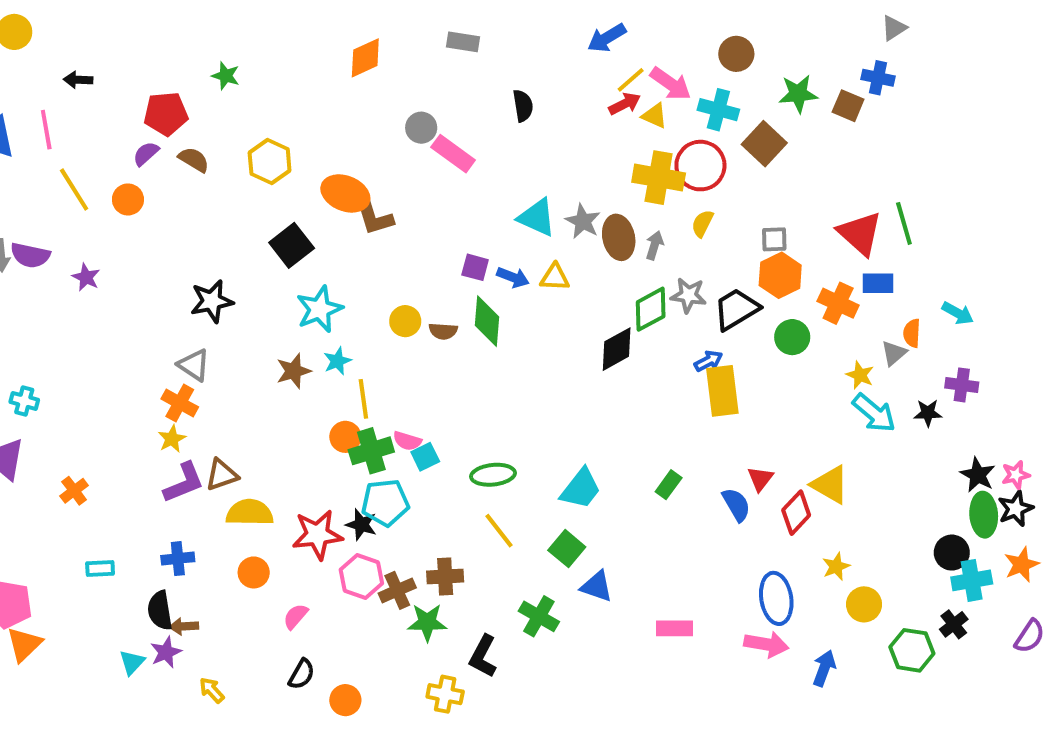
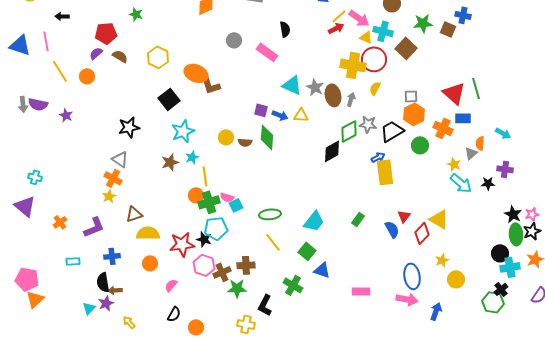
yellow triangle: (655, 116) -> (366, 37), moved
pink rectangle: (453, 154) -> (267, 52), moved
purple L-shape: (184, 483) -> (94, 227), moved
green hexagon: (912, 650) -> (493, 302), moved

